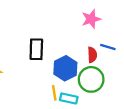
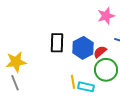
red semicircle: (92, 55) -> (100, 52), moved, turned -128
blue hexagon: (65, 68) -> (83, 48), moved

